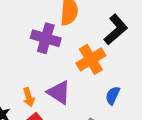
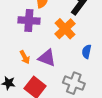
orange arrow: (29, 97) -> (25, 57), moved

